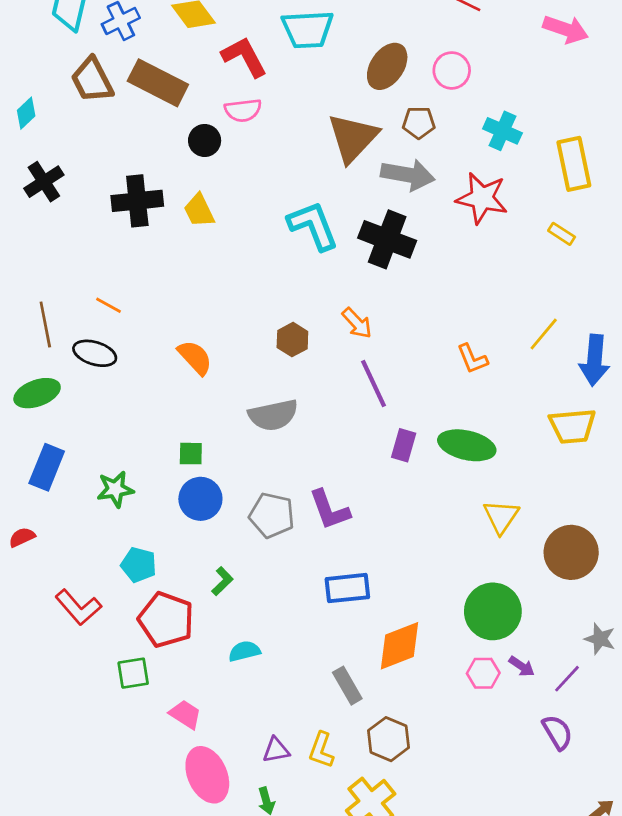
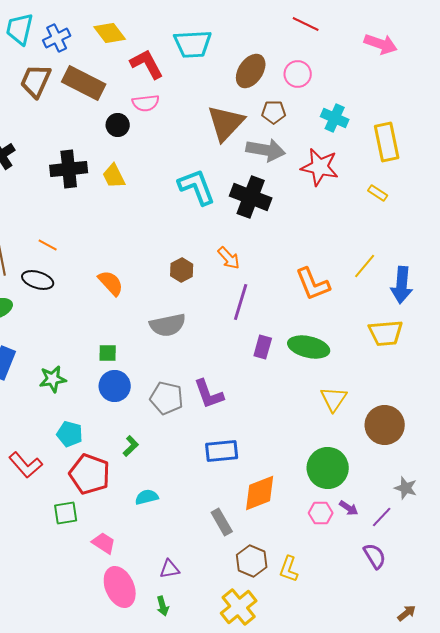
brown trapezoid: (92, 80) -> (36, 81), turned 51
orange L-shape: (472, 359) -> (313, 284), size x1.5
purple line: (373, 383) -> (241, 302), turned 42
yellow L-shape: (321, 750) -> (289, 569), moved

